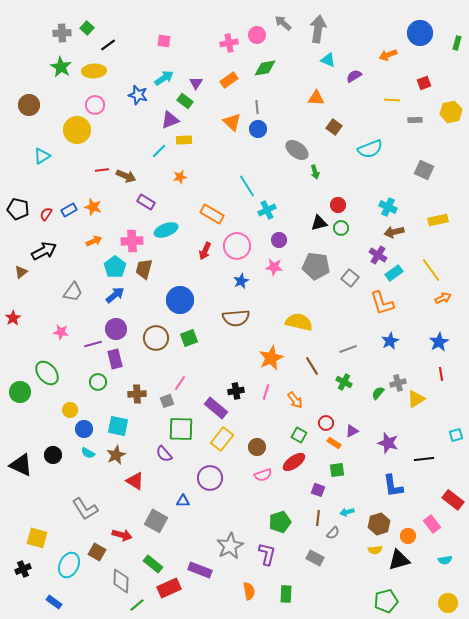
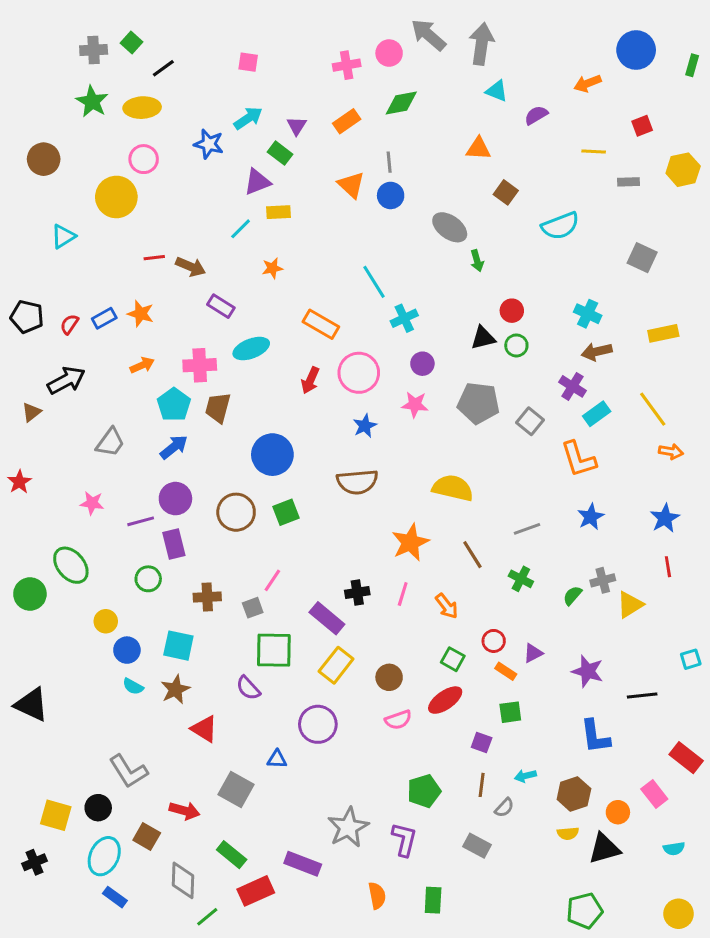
gray arrow: (283, 23) -> (428, 35), size x1.4
orange arrow: (443, 298) -> (671, 452), turned 35
black circle: (53, 455) -> (98, 808), moved
blue rectangle: (54, 602) -> (115, 897), moved

